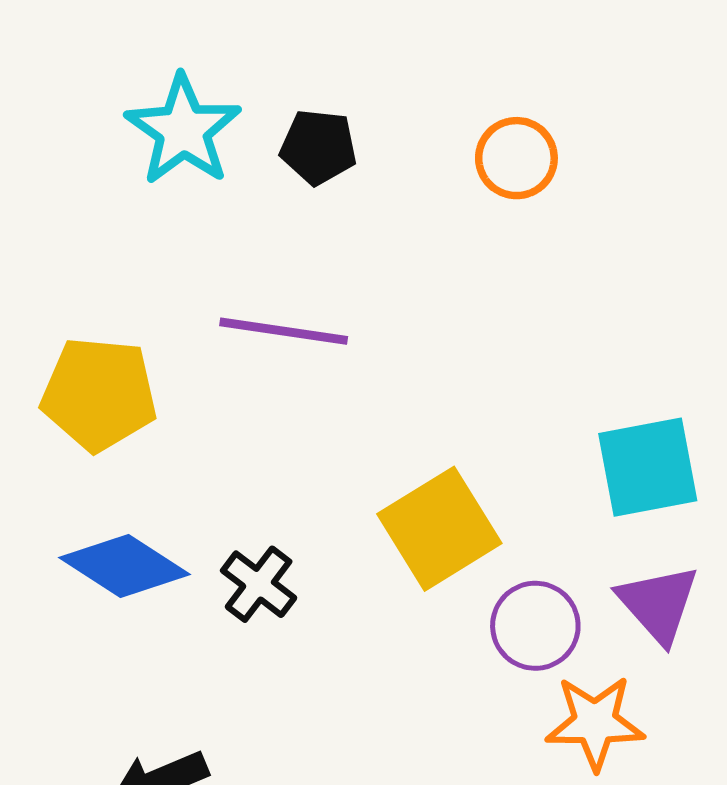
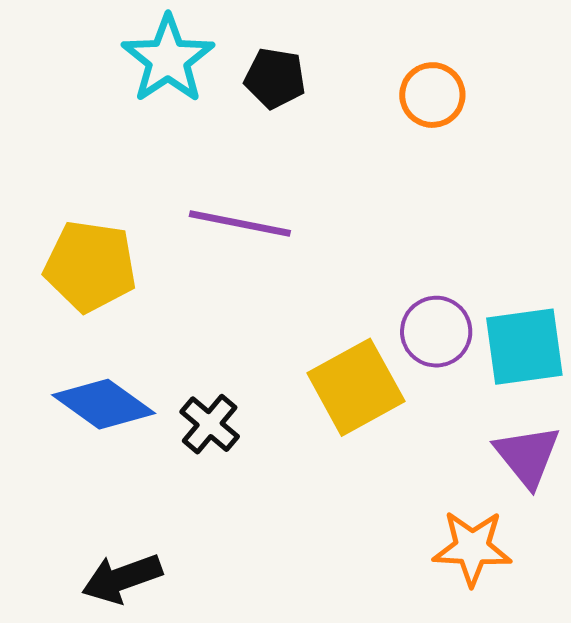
purple circle: (535, 626) -> (436, 332), moved

